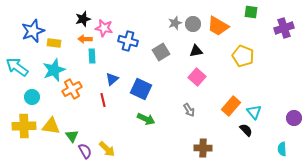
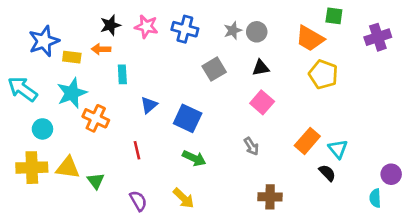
orange trapezoid: (218, 26) -> (310, 38), moved
pink star: (104, 28) -> (146, 26), moved
orange arrow: (85, 39) -> (101, 49), moved
blue cross: (128, 41) -> (185, 29), moved
orange cross: (72, 89) -> (96, 118), turned -36
red line: (103, 100) -> (137, 150), moved
purple circle: (294, 118) -> (391, 174), moved
yellow arrow: (107, 149) -> (184, 198), moved
purple semicircle: (85, 151) -> (138, 201), moved

